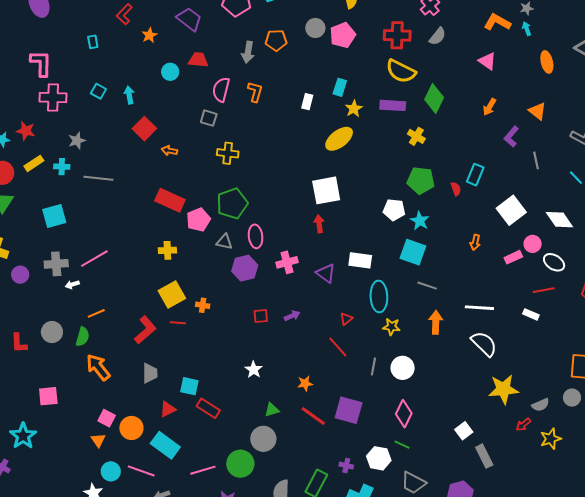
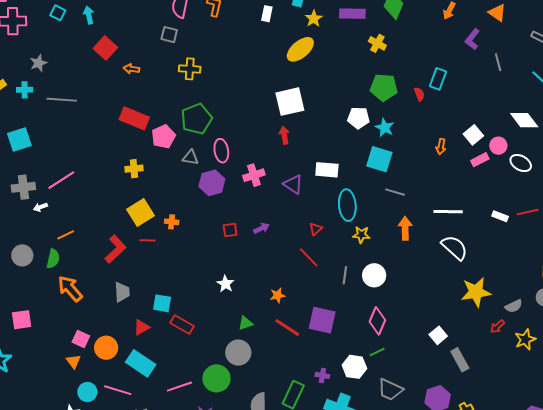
white square: (511, 210) -> (473, 135), moved, size x0.7
red line: (544, 290) -> (528, 212), moved
green line: (402, 445) -> (377, 352), turned -49

